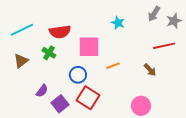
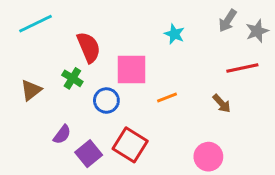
cyan line: (22, 30) -> (35, 24), moved
red semicircle: (60, 32) -> (89, 47), turned -105
blue circle: (78, 75) -> (106, 100), moved

